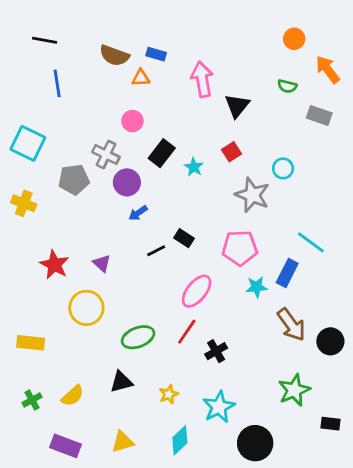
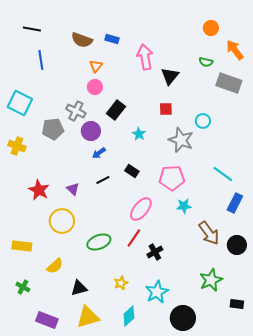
orange triangle: (141, 78) -> (96, 66), moved, turned -48
gray rectangle: (319, 115) -> (229, 83), size x1.4
red square: (231, 152) -> (166, 109), turned 32
cyan star: (194, 167) -> (139, 134), moved
black line: (156, 251) -> (103, 180), moved
blue rectangle: (287, 273) -> (235, 203), moved
black triangle: (121, 382) -> (79, 288), moved
yellow semicircle: (72, 396) -> (55, 266), moved
green cross: (32, 400) -> (23, 287), turned -32
yellow triangle: (123, 442) -> (88, 317), size x1.4

